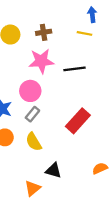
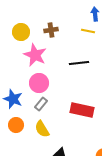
pink star: (41, 61) -> (35, 55), moved, turned 30
red rectangle: (78, 121) -> (82, 110), turned 60

